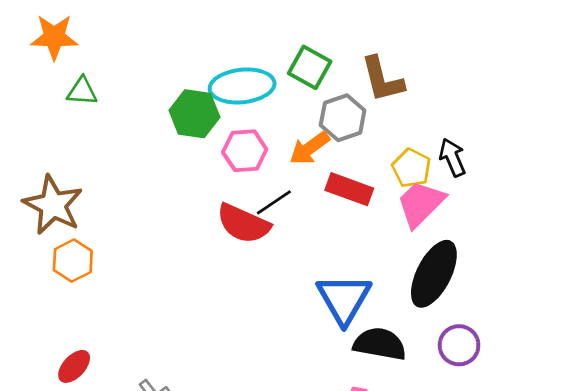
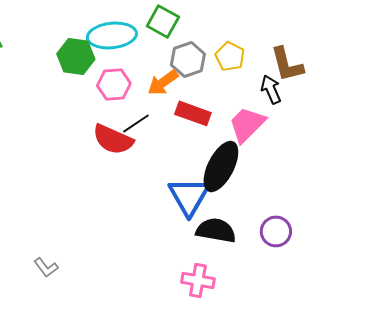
brown L-shape: (382, 79) -> (287, 64), moved
yellow pentagon: (411, 168) -> (230, 56), moved
black ellipse: (434, 274) -> (221, 166), moved

